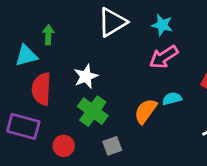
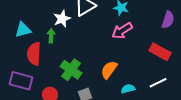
green arrow: (48, 35) -> (51, 36), moved
white star: (86, 76) -> (62, 19), moved
cyan semicircle: (172, 99) -> (128, 89), moved

